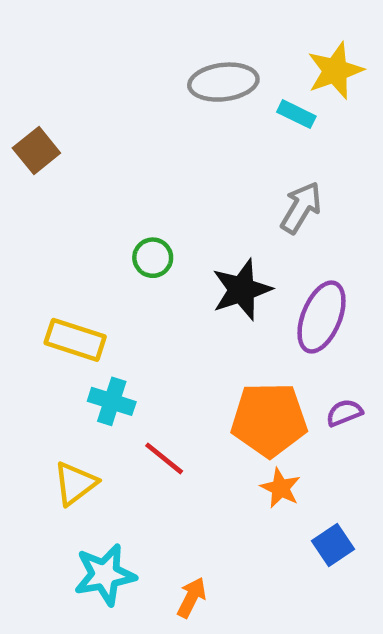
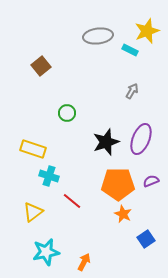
brown square: (36, 151) -> (41, 66), moved
gray arrow: (301, 208) -> (132, 91), size x0.7
black star: (242, 290) -> (106, 142), moved

